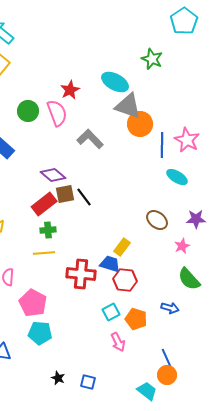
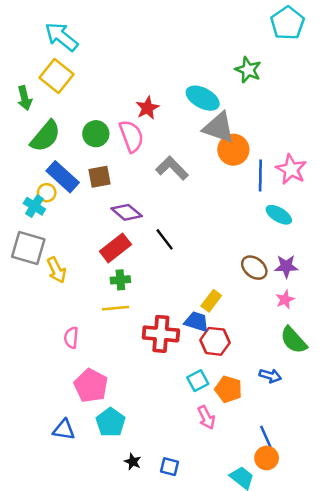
brown square: (65, 194) -> (99, 177), moved
purple star: (196, 219) -> (286, 266), moved
pink pentagon: (33, 303) -> (91, 386), moved
cyan pentagon: (40, 333) -> (111, 422), moved, turned 30

